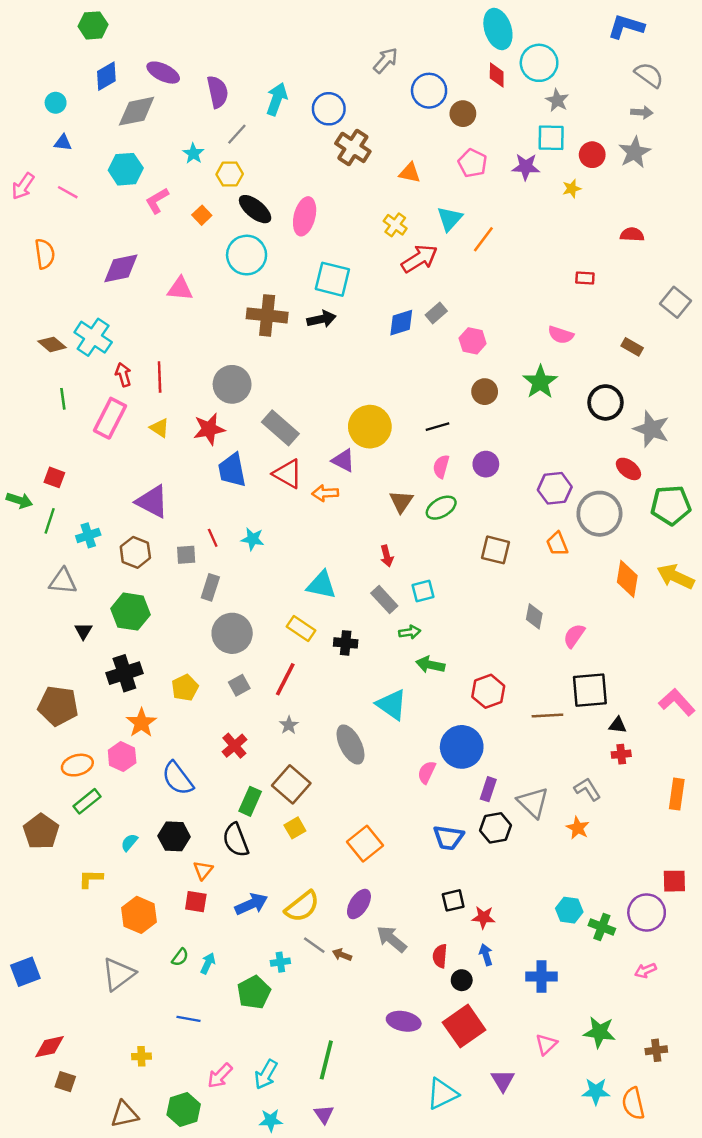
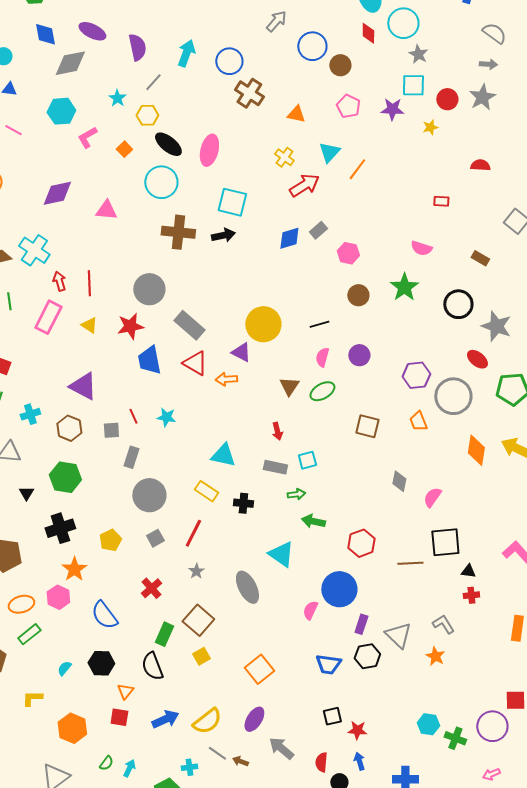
blue diamond: (106, 76) -> (45, 34), turned -70
gray rectangle: (384, 599) -> (275, 467), turned -35

